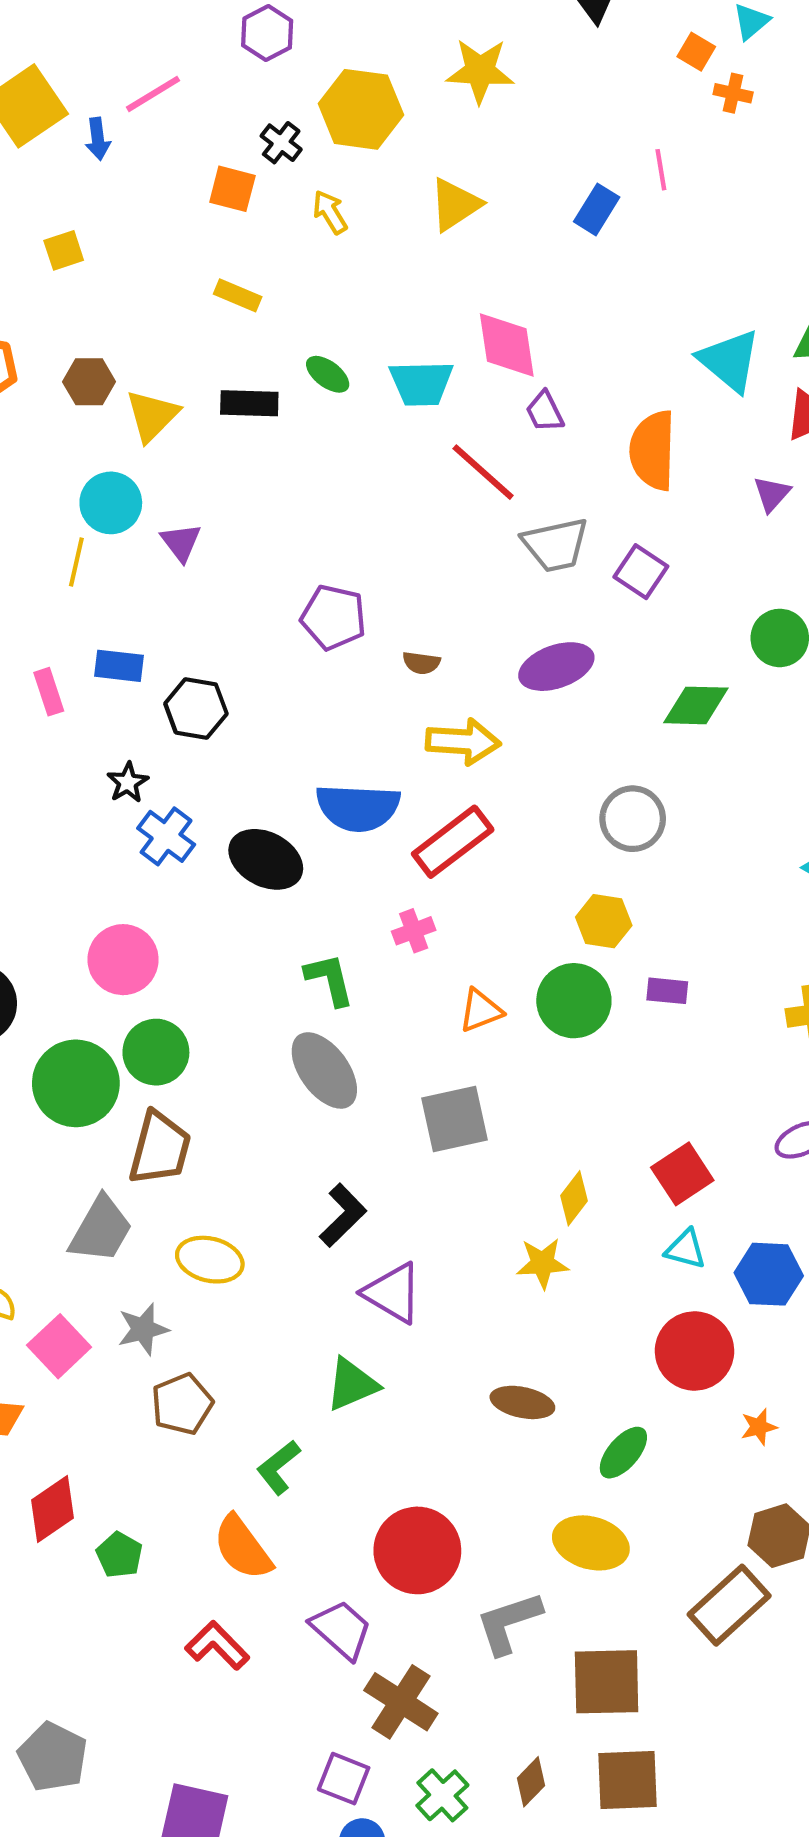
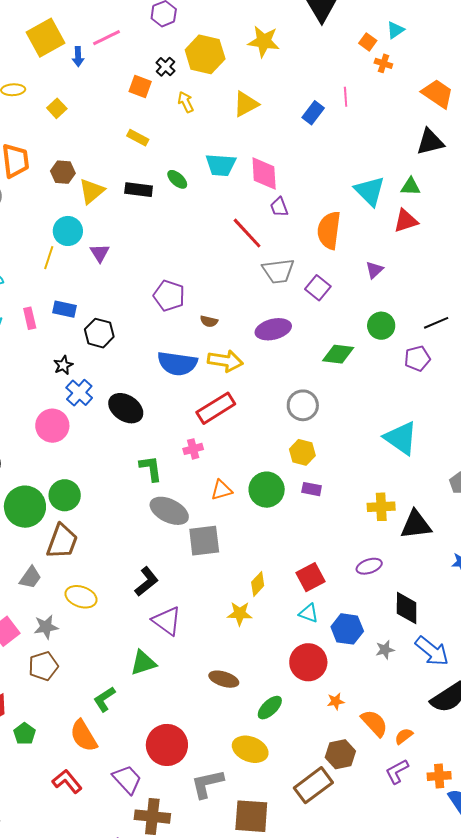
yellow square: (64, 250) -> (57, 108), turned -30
cyan trapezoid: (421, 383) -> (221, 165), moved
purple triangle: (772, 494) -> (374, 270), moved
blue semicircle: (358, 808) -> (177, 363), moved
yellow hexagon: (604, 921) -> (302, 452), moved
pink circle: (123, 960) -> (52, 426), moved
gray ellipse: (324, 1070) -> (169, 511), moved, turned -33
gray trapezoid: (101, 1229) -> (30, 577), size x0.7
brown pentagon: (182, 1404) -> (43, 666), moved
brown cross: (401, 1702) -> (152, 817), turned -32

